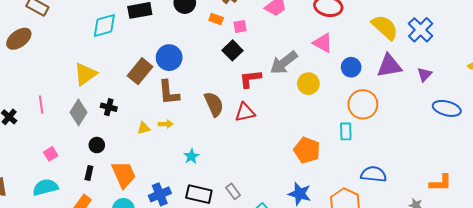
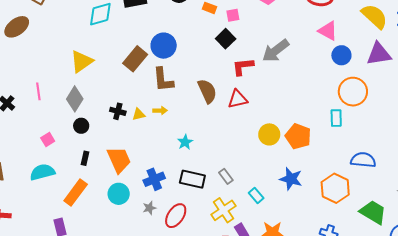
pink triangle: (323, 43) -> (328, 31), moved
yellow circle: (308, 84) -> (269, 134), moved
black cross: (109, 107) -> (118, 111), moved
black circle: (97, 145) -> (81, 126), moved

